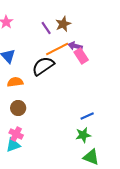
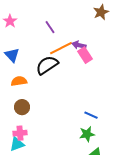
brown star: (63, 24) -> (101, 12), moved
blue line: (87, 116) -> (91, 115), turned 48
pink cross: (16, 134) -> (20, 133), turned -32

